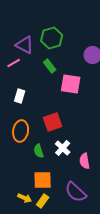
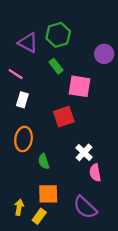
pink line: (14, 63) -> (16, 74), moved, turned 64
red square: (53, 122) -> (64, 117), moved
white cross: (63, 148) -> (84, 152), moved
yellow arrow: (25, 198) -> (19, 207), moved, turned -104
yellow rectangle: (43, 201) -> (39, 216), moved

